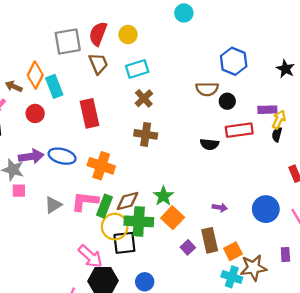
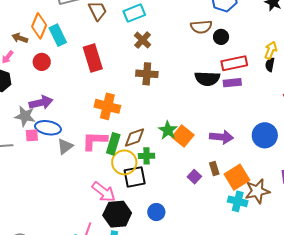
purple rectangle: (267, 110) -> (232, 83), moved
black semicircle: (209, 144) -> (207, 79), size x1.4
blue ellipse: (62, 156) -> (48, 128), moved
purple arrow: (220, 207) -> (222, 137), size x1.6
orange square: (173, 218) -> (183, 136), moved
green cross: (139, 221) -> (147, 156), size x0.6
brown rectangle: (210, 240) -> (214, 169), size x0.6
orange square: (233, 251) -> (237, 177), size x1.4

